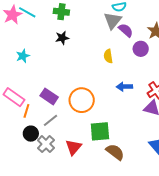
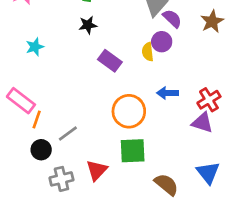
purple circle: (141, 49) -> (162, 42), moved
purple rectangle: (49, 96) -> (110, 61), moved
orange circle: (82, 100) -> (129, 111), moved
gray cross: (46, 144) -> (61, 179), moved, turned 30
brown semicircle: (115, 152) -> (166, 184), moved

